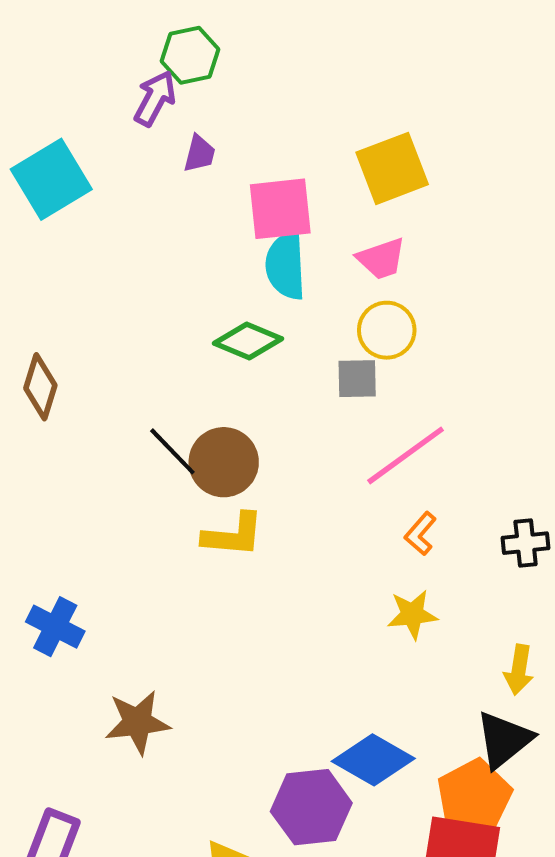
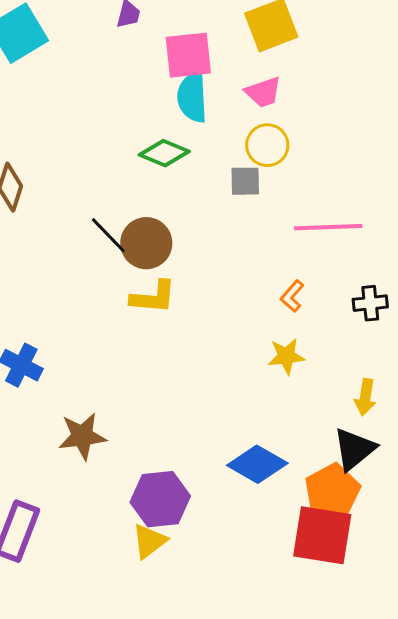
pink line: (406, 455) -> (328, 227), moved, turned 34
purple hexagon: (311, 807) -> (160, 499), moved

